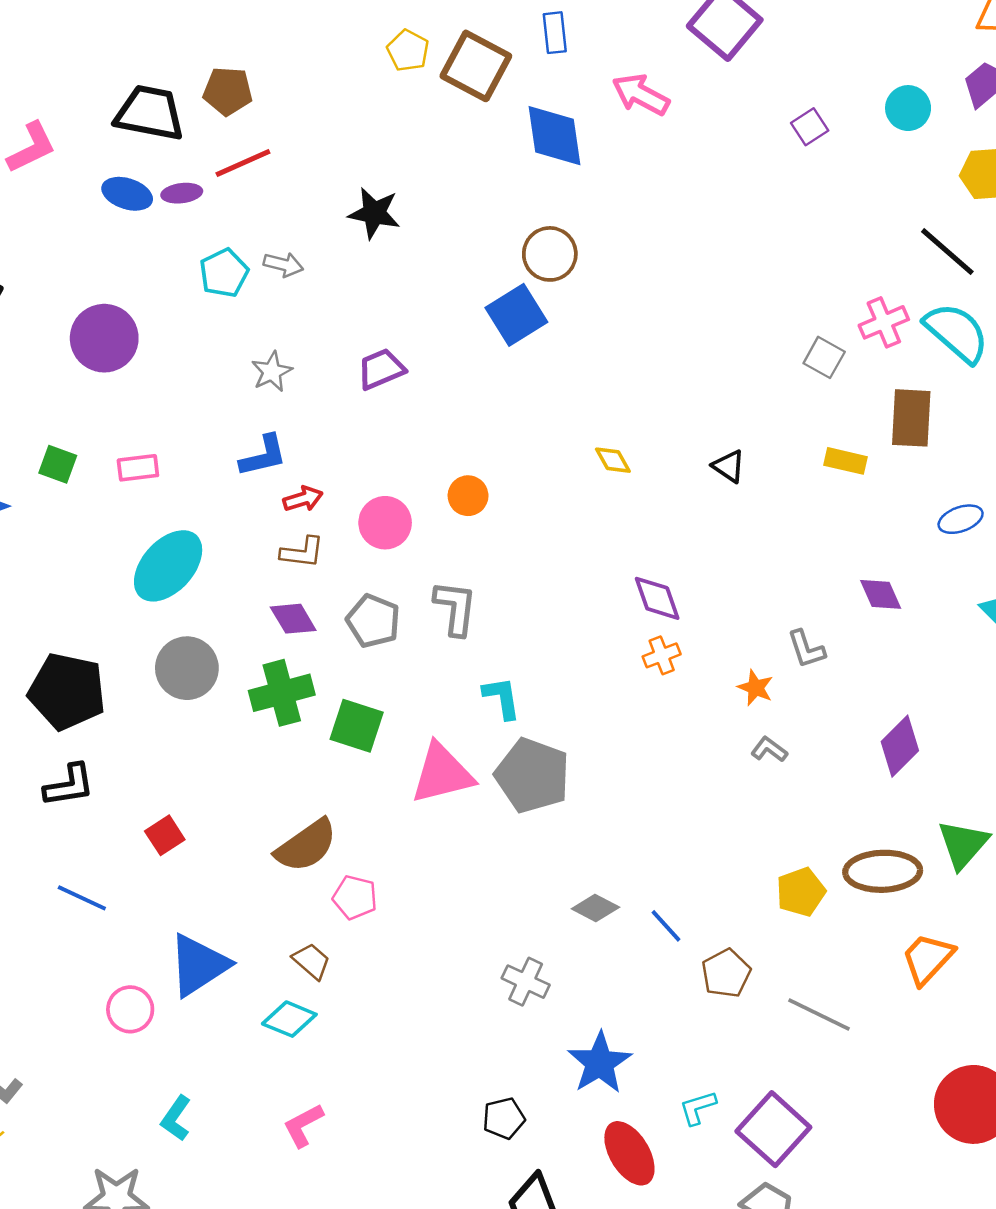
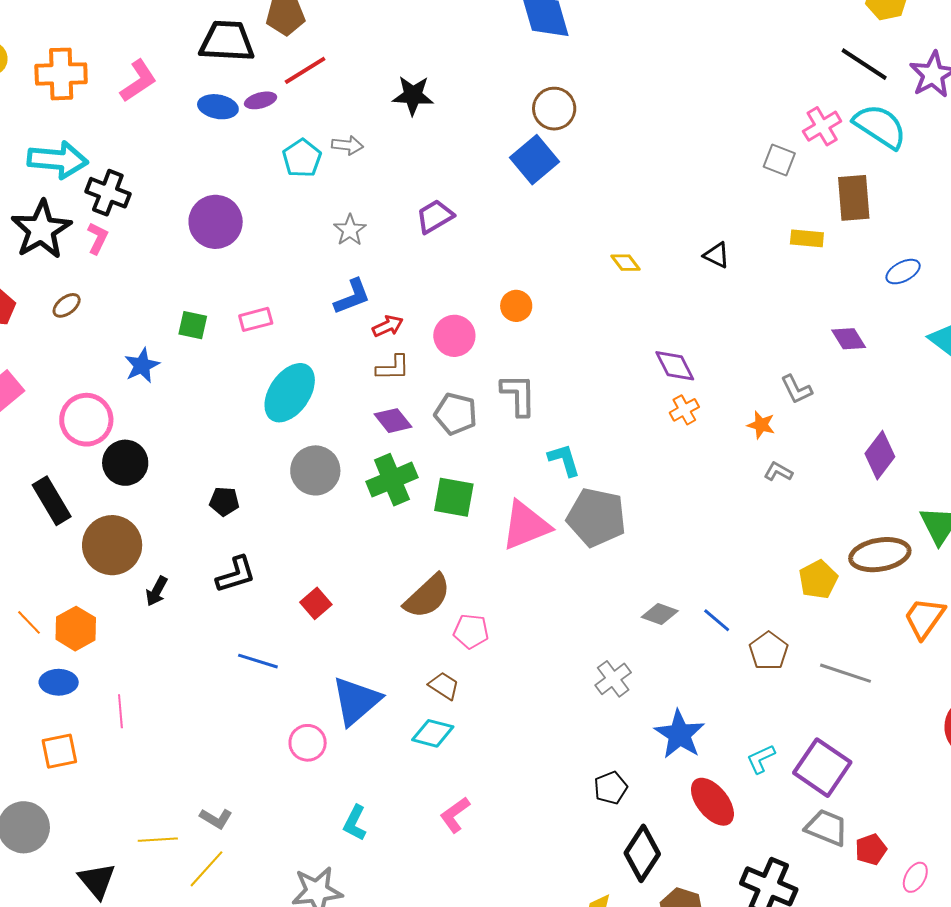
black pentagon: (67, 691) -> (224, 501), size x0.5
gray cross: (526, 982) -> (613, 679), turned 36

